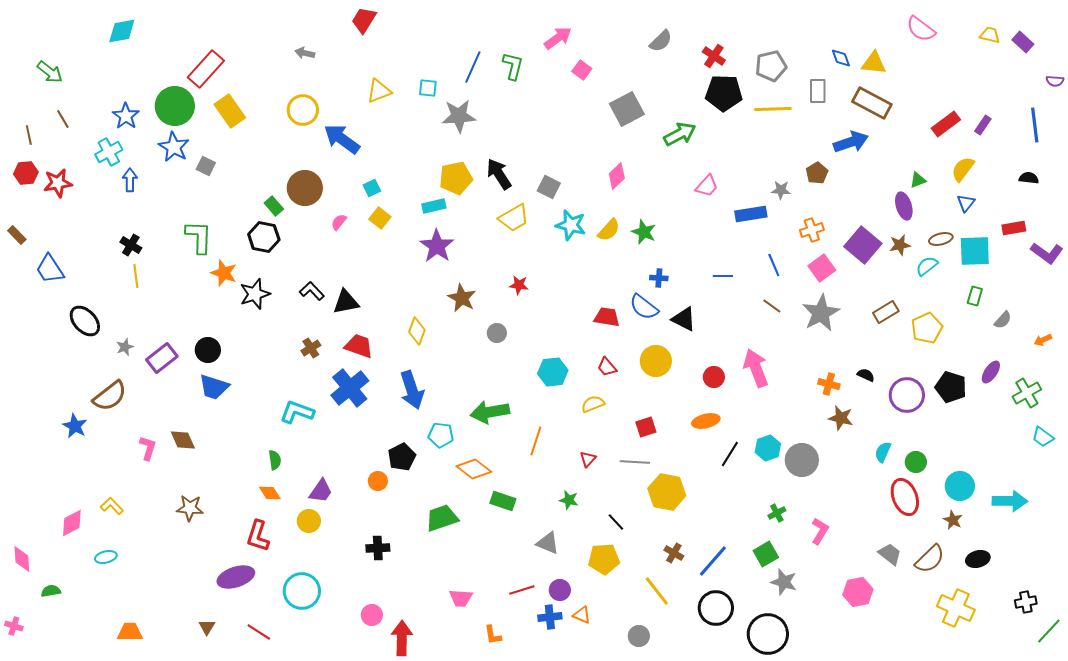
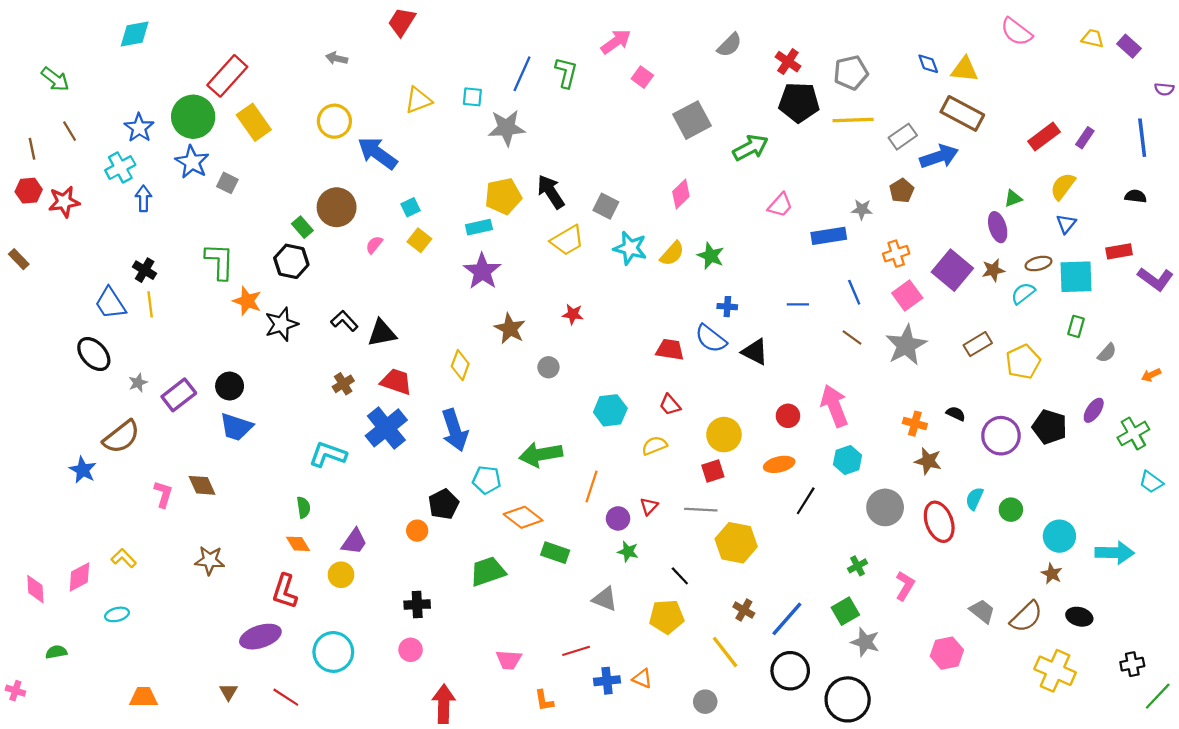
gray rectangle: (818, 91) -> (903, 137), moved, turned 55
blue trapezoid: (50, 269) -> (110, 303), moved
yellow circle: (656, 361) -> (724, 435), moved
cyan hexagon: (768, 448) -> (848, 460), moved
red ellipse: (905, 497) -> (939, 522), moved
pink diamond: (22, 559) -> (35, 589), moved
black ellipse: (978, 559) -> (1079, 617), turned 30
purple circle: (560, 590) -> (618, 518), moved
pink circle: (372, 615) -> (411, 650), moved

